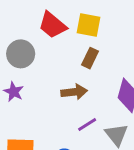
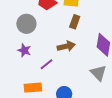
purple line: (87, 124) -> (47, 64), moved

